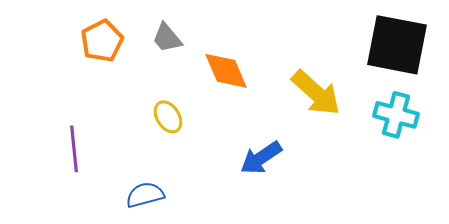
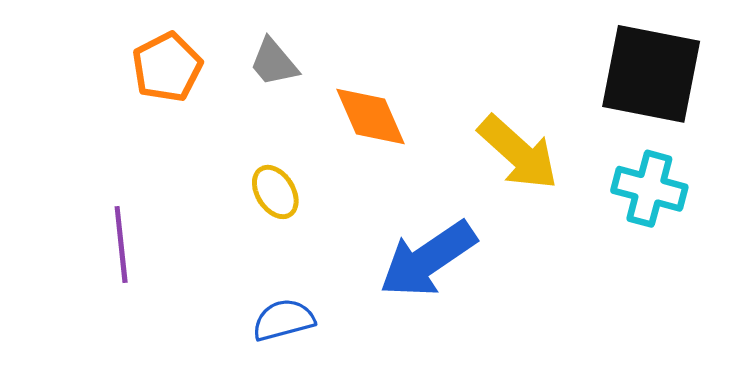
blue arrow: (261, 158) -> (428, 259), size x1.4
blue semicircle: (145, 195) -> (283, 320), moved

